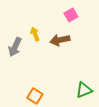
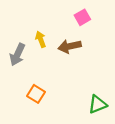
orange square: (35, 96) -> (36, 94), moved

